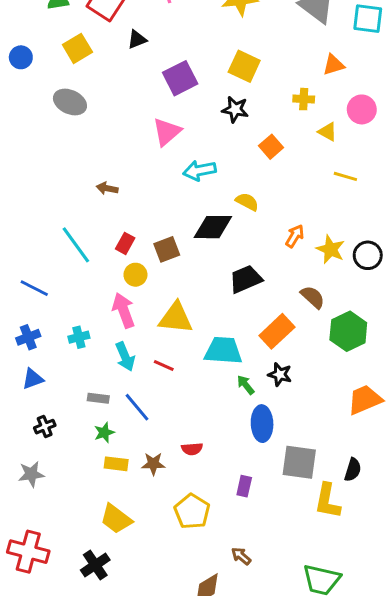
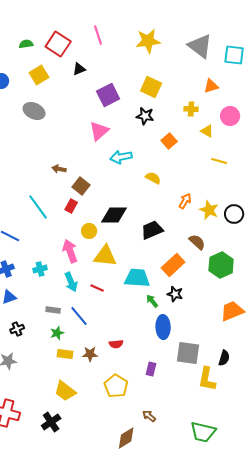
black diamond: (213, 227) -> (114, 215), moved
brown square: (167, 249) -> (81, 186), moved, turned -30
yellow circle: (135, 275) -> (89, 231), moved

